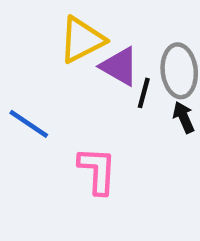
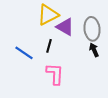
black line: (144, 93) -> (49, 46), moved

